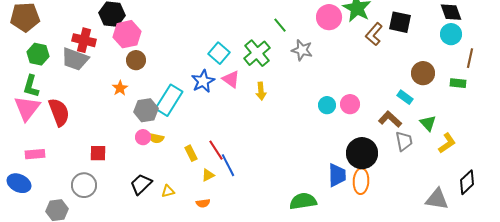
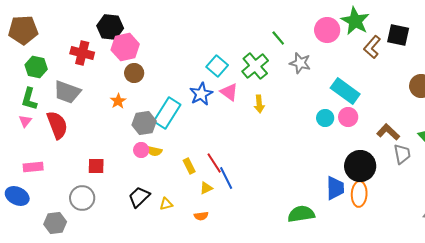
gray trapezoid: (75, 59) -> (67, 92), moved
cyan rectangle: (405, 97) -> (345, 91), moved, size x1.8
pink triangle: (27, 108) -> (25, 121), size x0.5

